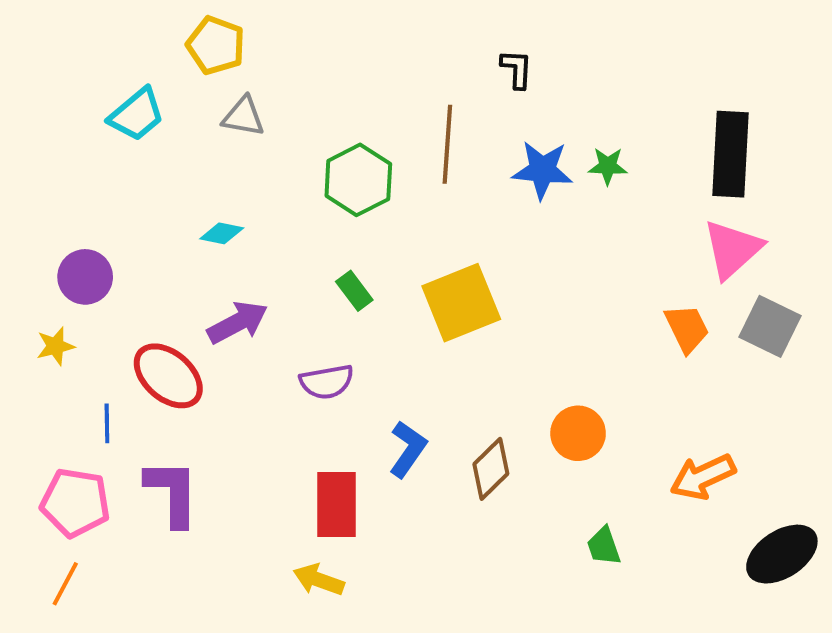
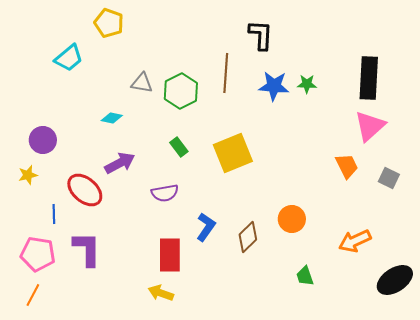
black L-shape: (517, 69) -> (261, 35), size x1.5
gray triangle: (243, 117) -> (142, 83), moved
gray square: (770, 326) -> (389, 178), moved, size x0.7

